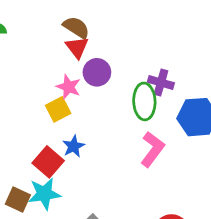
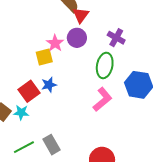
red triangle: (77, 47) -> (81, 15), moved
purple cross: (161, 83) -> (116, 38), moved
cyan star: (44, 194) -> (21, 113), size x0.7

